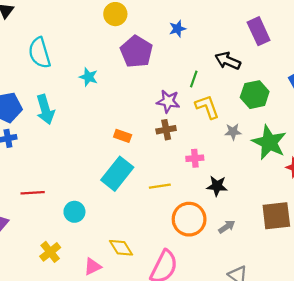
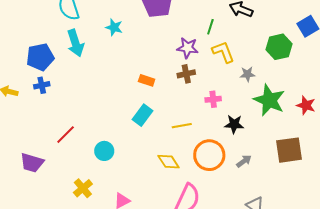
green hexagon: (255, 95) -> (279, 47), moved
cyan arrow: (45, 110) -> (76, 43), moved
green star: (269, 142) -> (269, 100), moved
cyan rectangle: (117, 174) -> (143, 115), size x0.7
red line: (33, 193) -> (66, 135), turned -40
yellow diamond: (121, 248) -> (169, 162), moved

